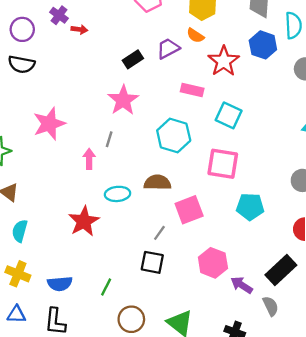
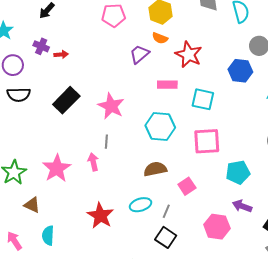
blue hexagon: (263, 45) -> (240, 71), moved
black rectangle: (133, 59) -> (66, 100), moved, size x1.5
pink star: (49, 124) -> (57, 168), moved
cyan ellipse: (118, 194) -> (141, 205), moved
pink square: (189, 210) -> (187, 186), size x0.7
black square: (152, 262) -> (166, 237), turned 35
purple arrow: (242, 285) -> (242, 206), moved

